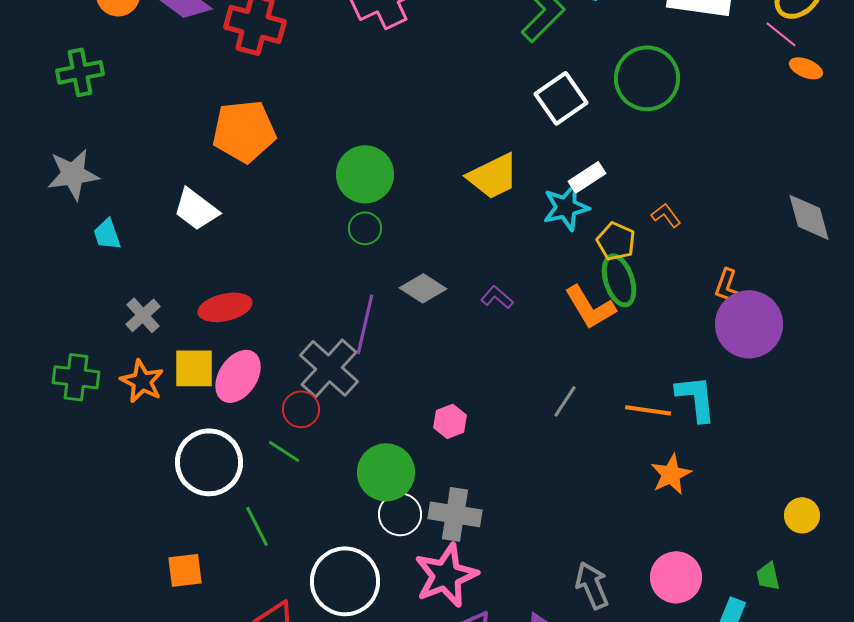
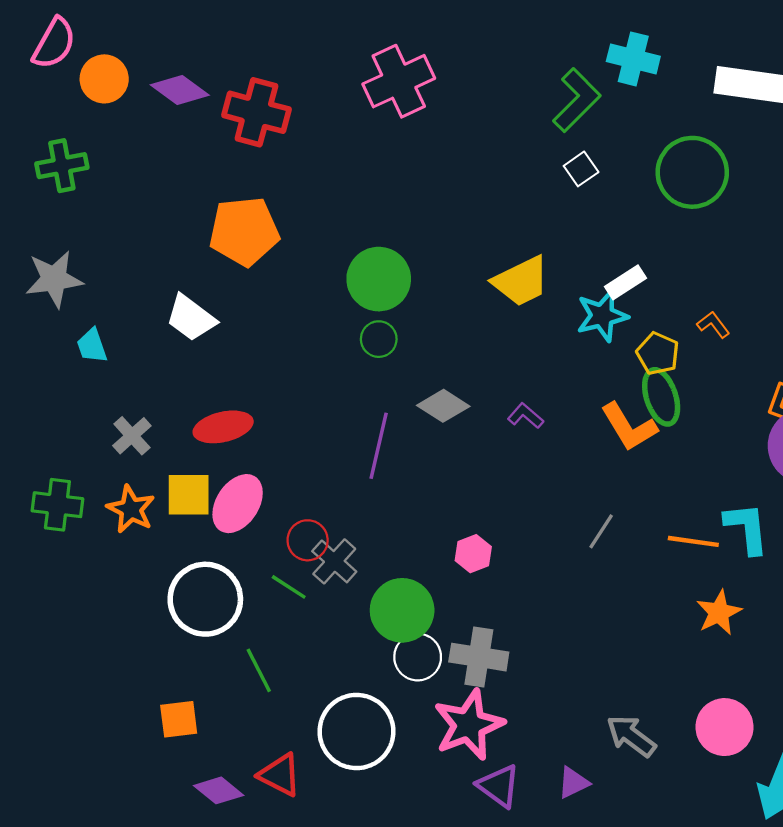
white square: (561, 98) -> (581, 169), moved, size x0.6
gray cross: (329, 368) -> (334, 561), moved, size x0.7
gray arrow: (592, 585) -> (631, 736), turned -30

